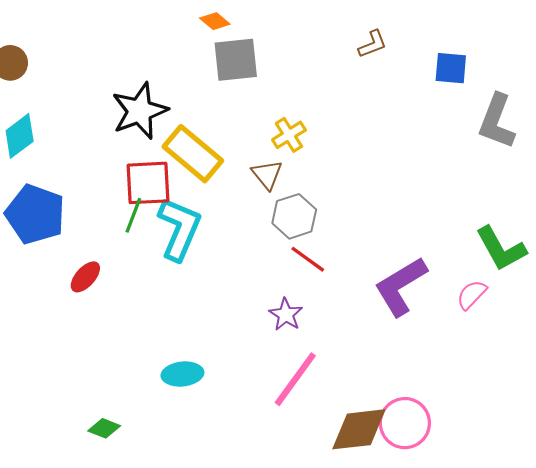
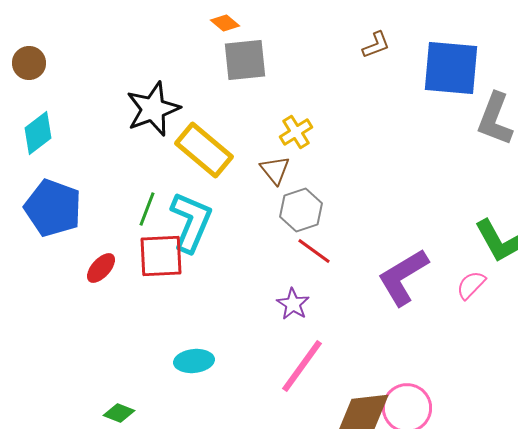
blue square: (451, 68) -> (451, 68), size x1.8
red square: (148, 183) -> (161, 256), moved

